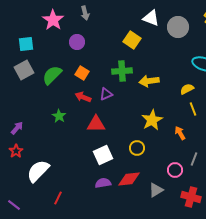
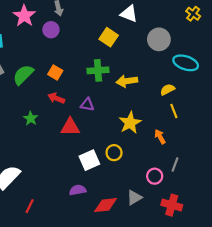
gray circle: (178, 27) -> (159, 39), moved
purple circle: (77, 42) -> (51, 30), moved
purple triangle: (106, 94) -> (87, 105), moved, turned 32
white square: (103, 155) -> (89, 160), moved
red diamond: (129, 179) -> (105, 205), moved

